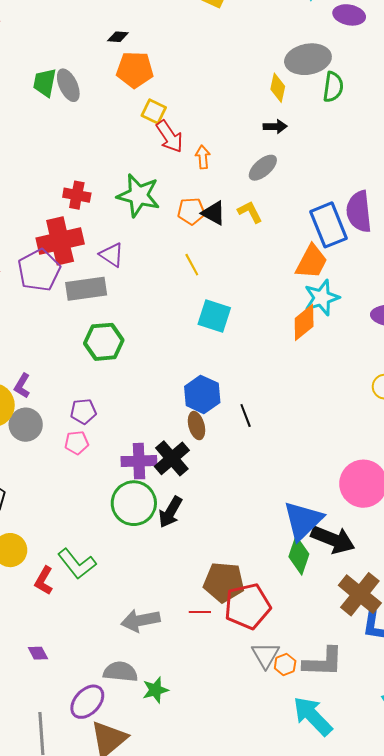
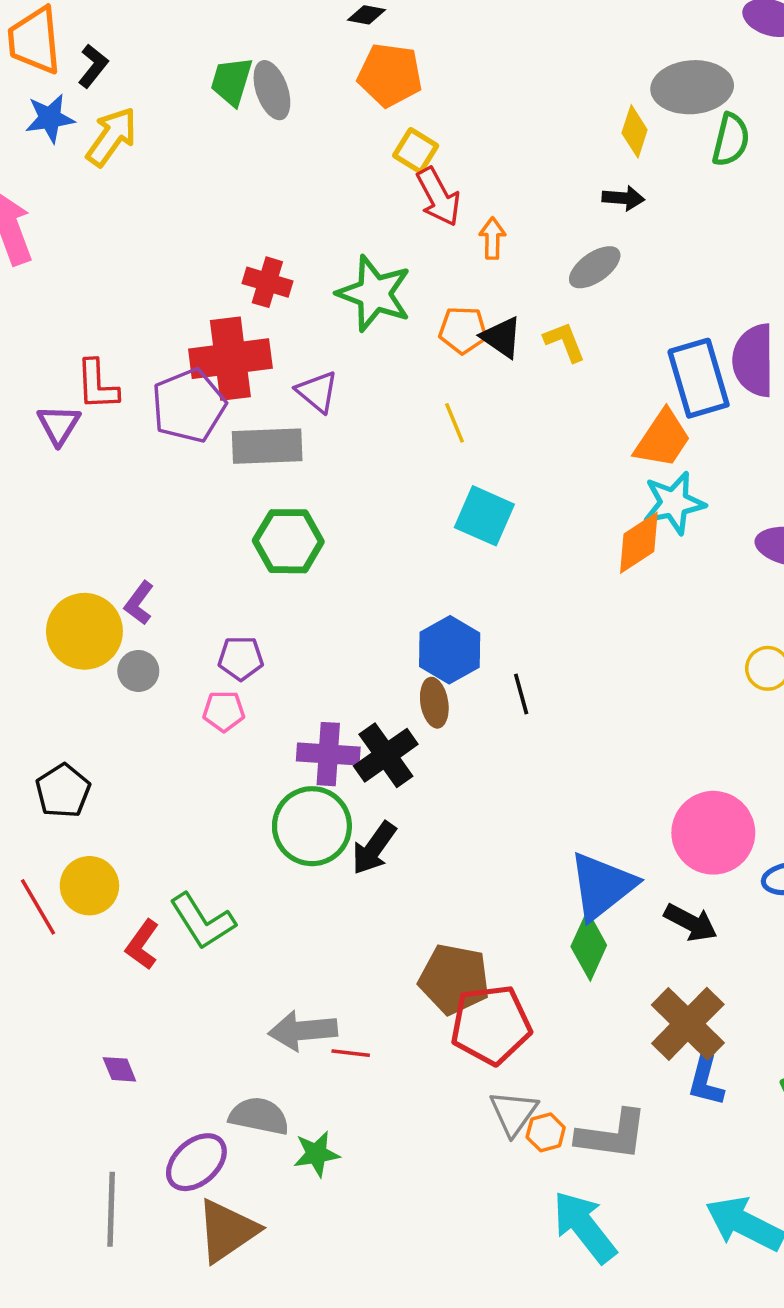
gray circle: (26, 425) -> (138, 671), size x0.7
black arrow: (333, 539) -> (691, 923), moved, size x0.7
red line: (200, 612) -> (351, 1053), moved

